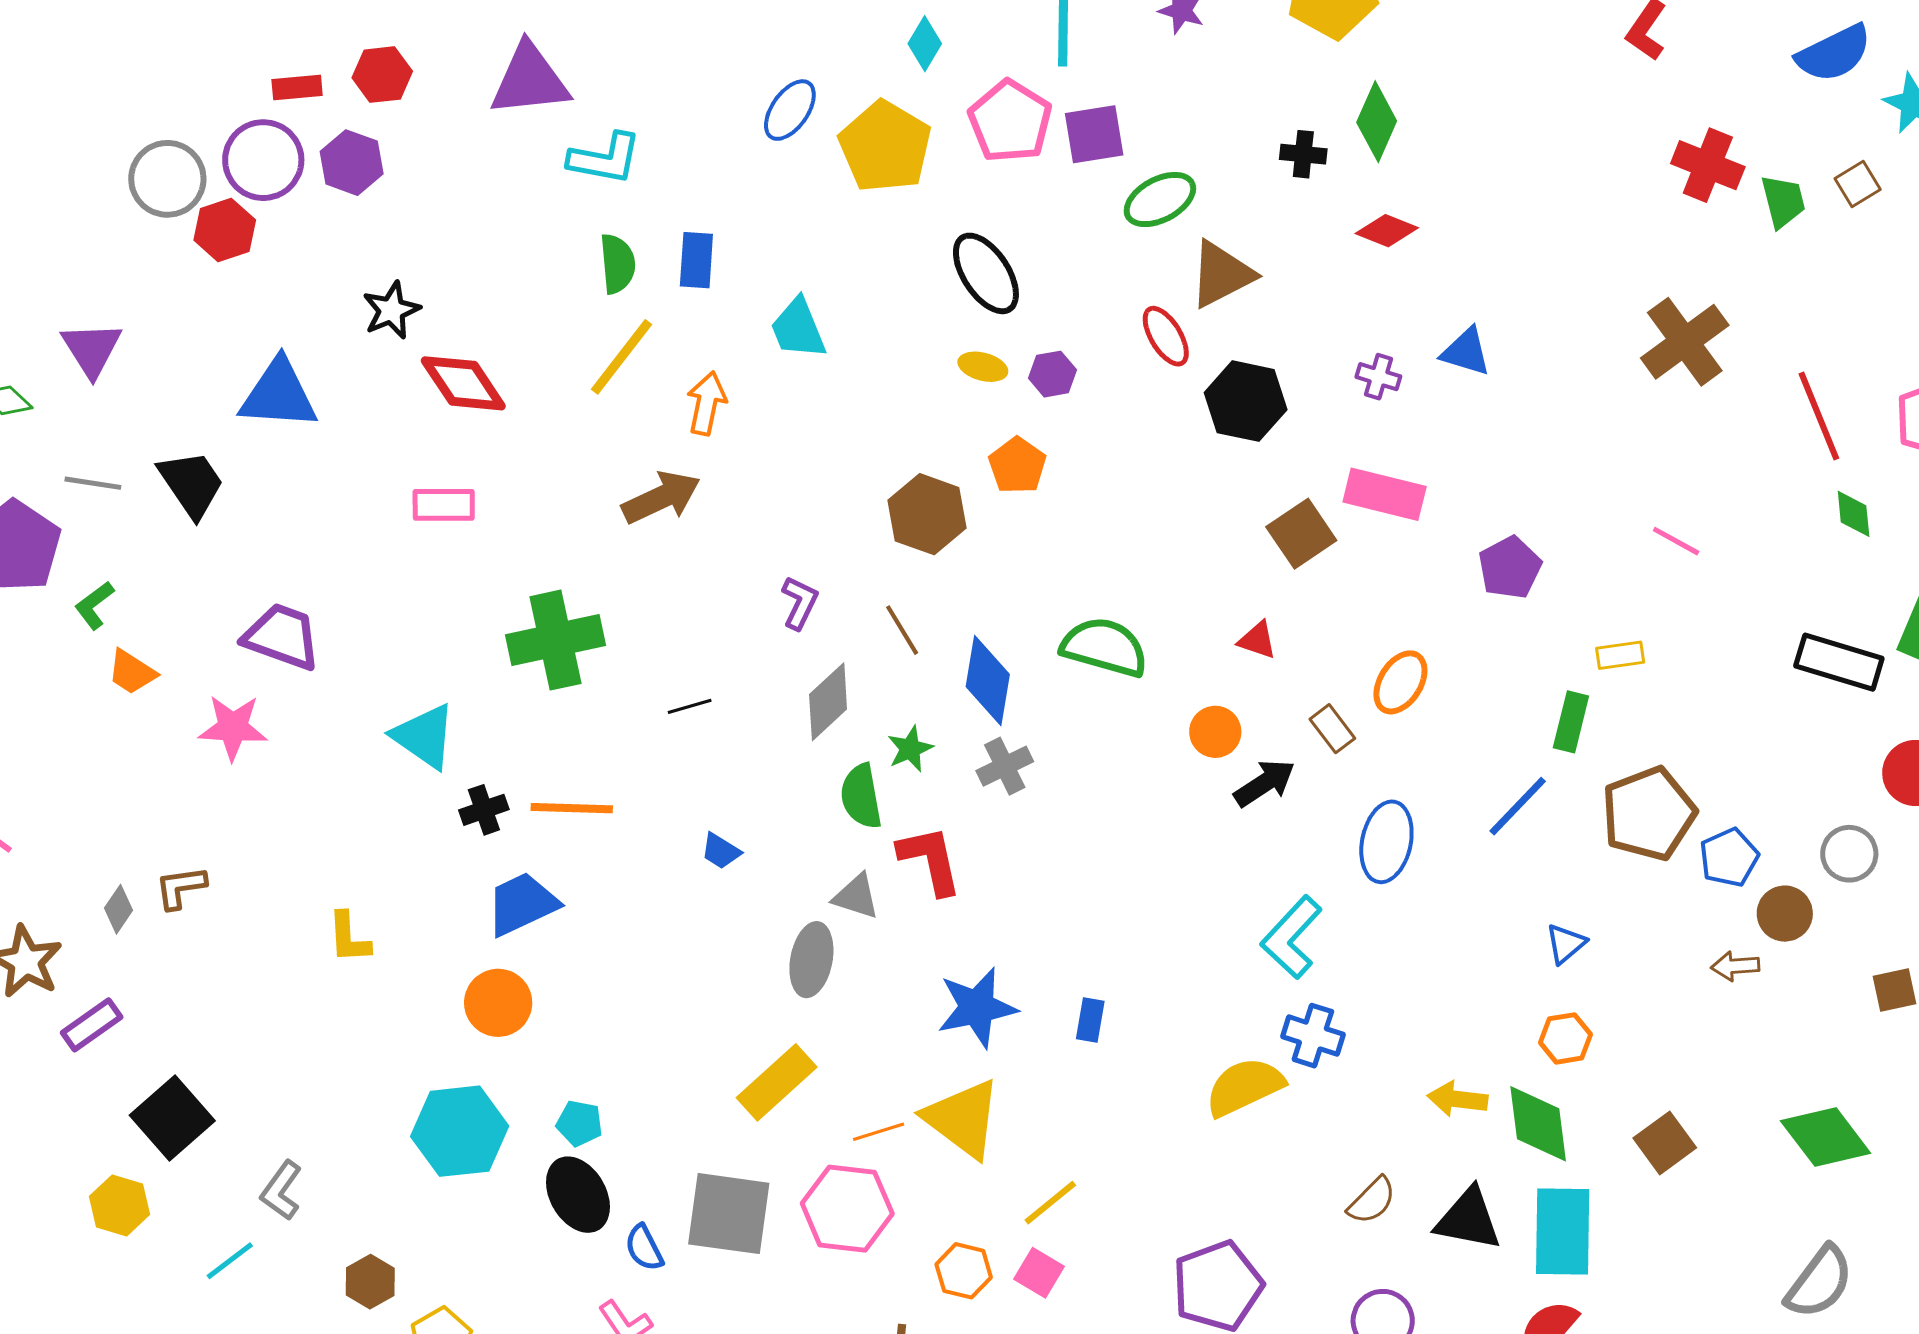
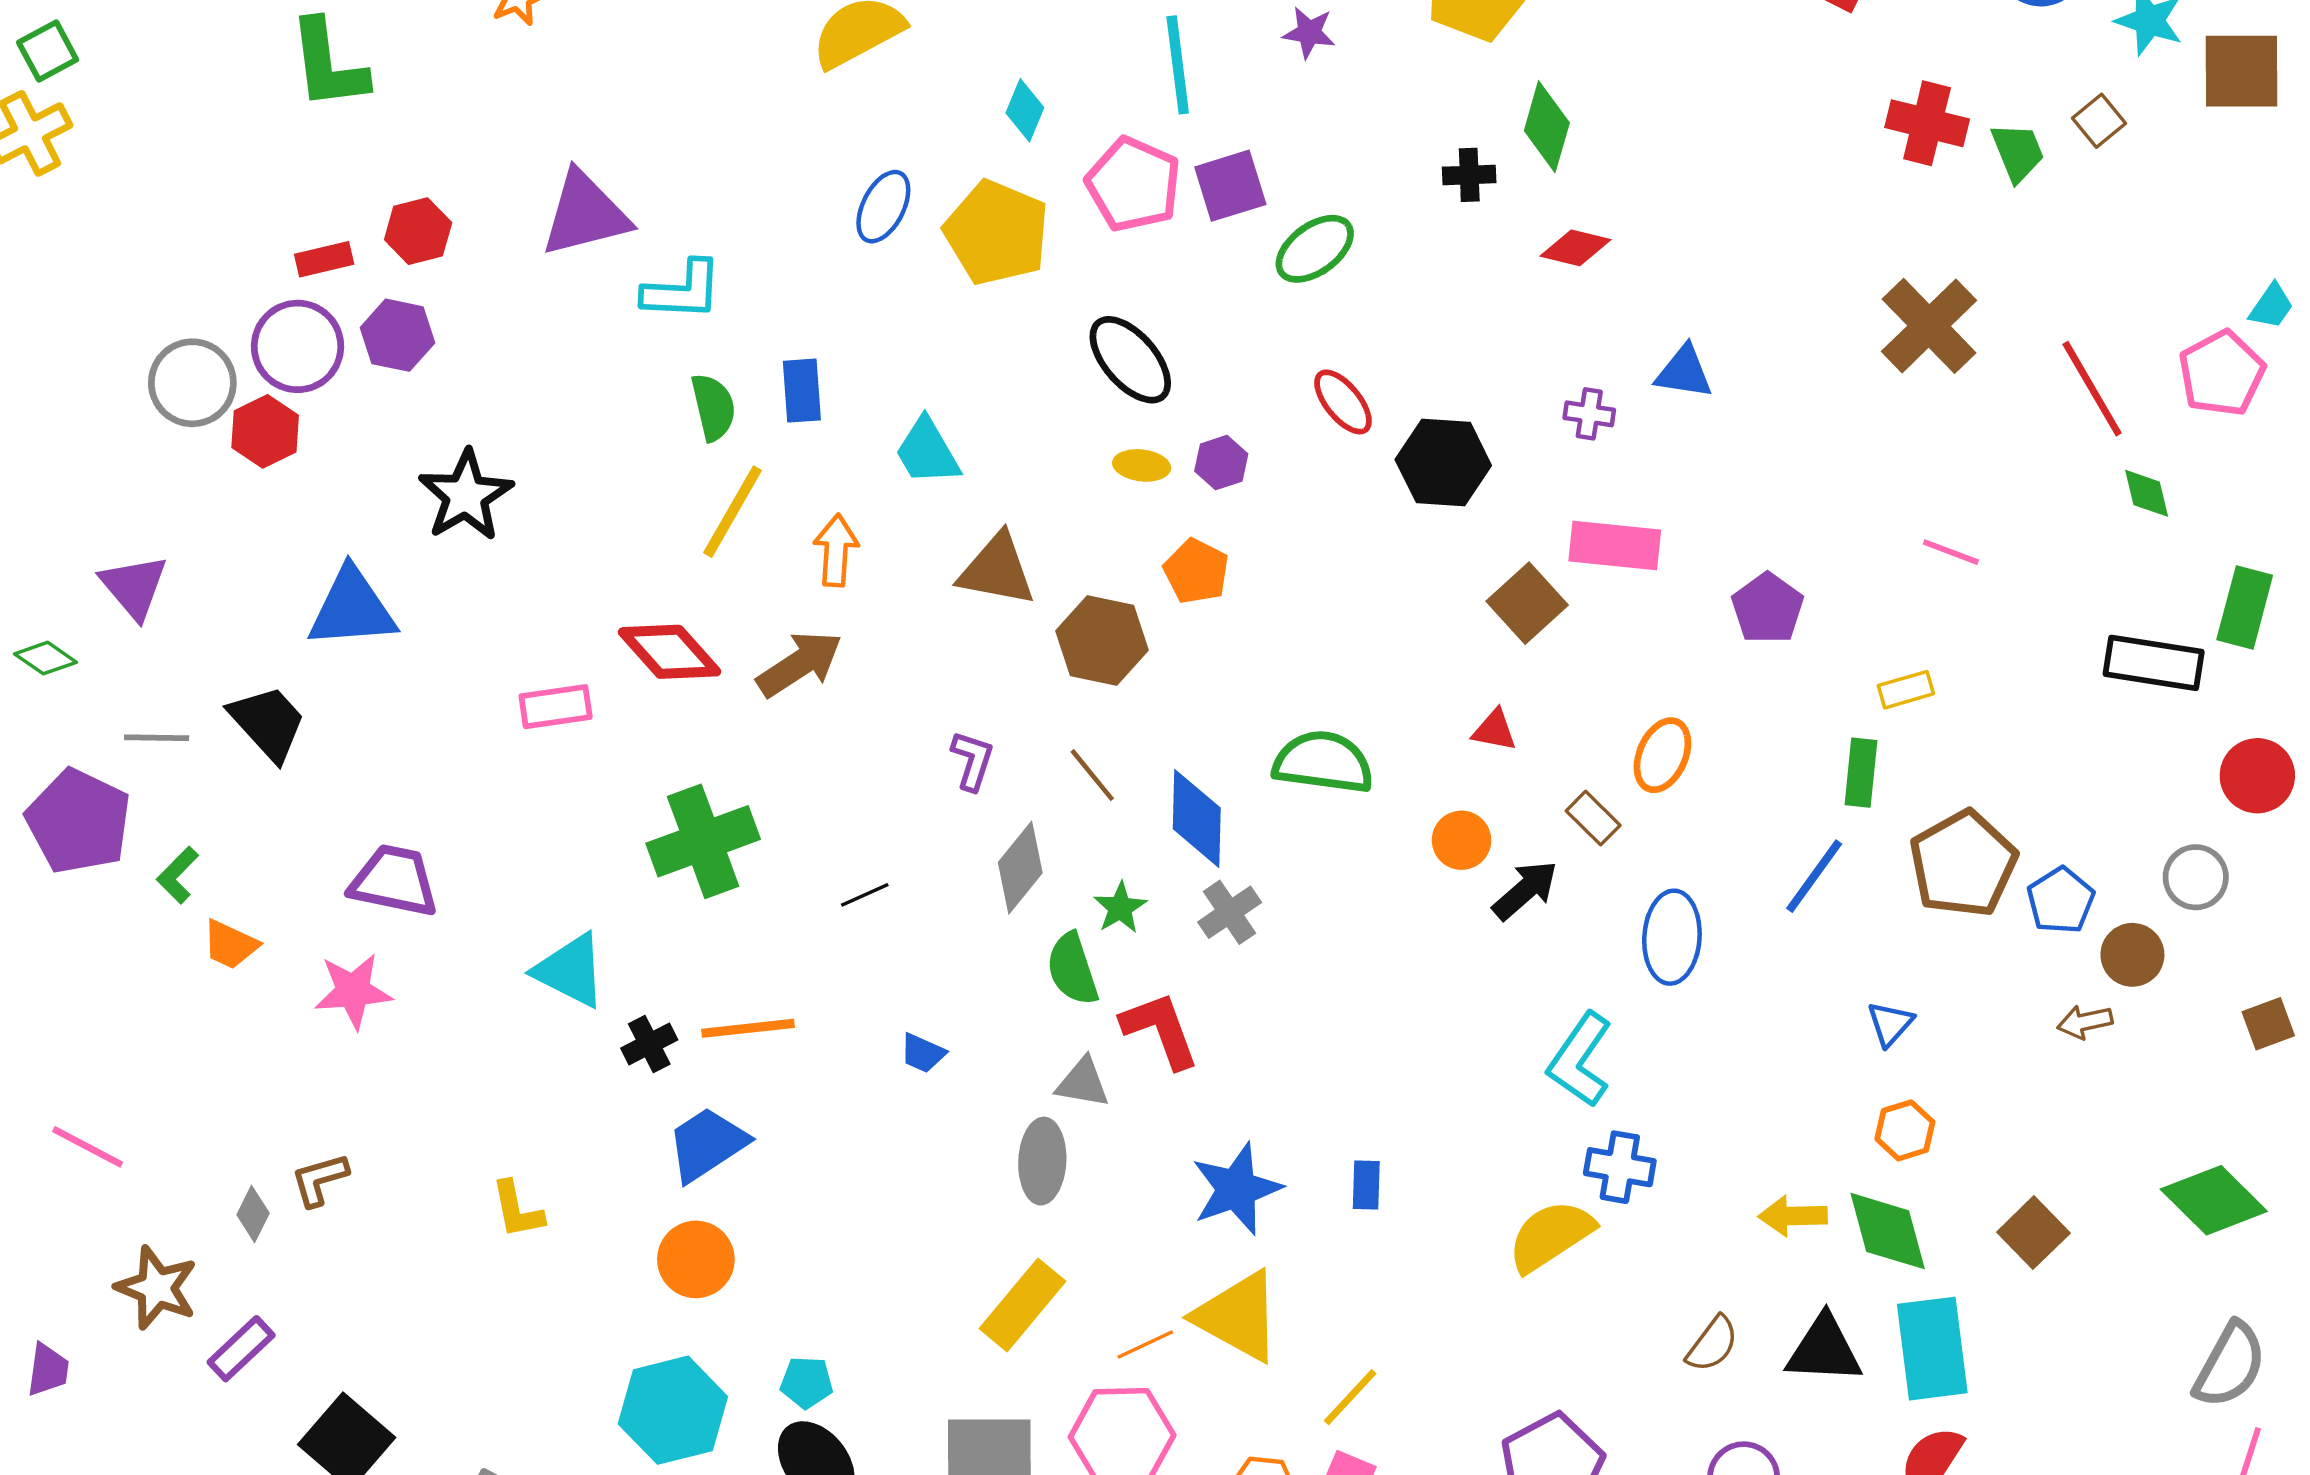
brown triangle: (1221, 274) -> (997, 570), moved, turned 46
black star: (391, 310) -> (466, 496), size x1.4
red diamond: (463, 383) -> (669, 652), moved

